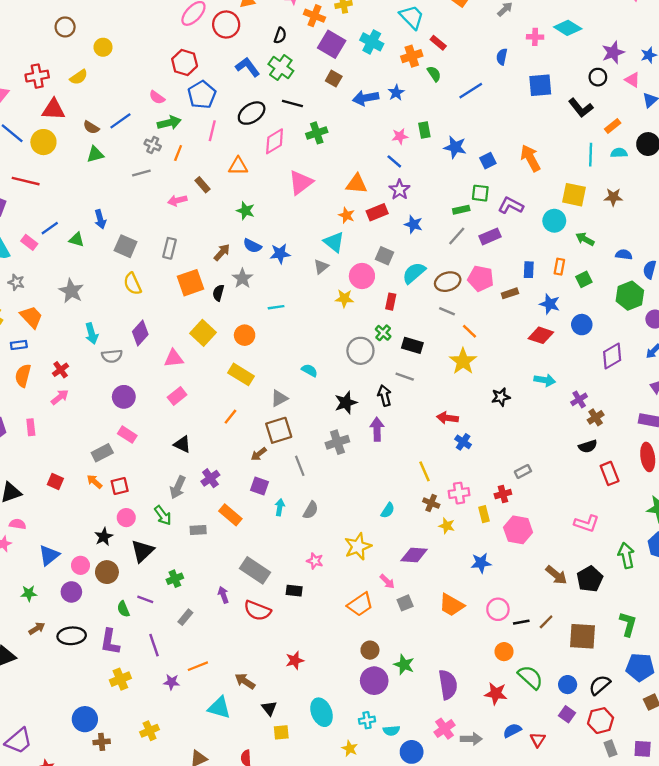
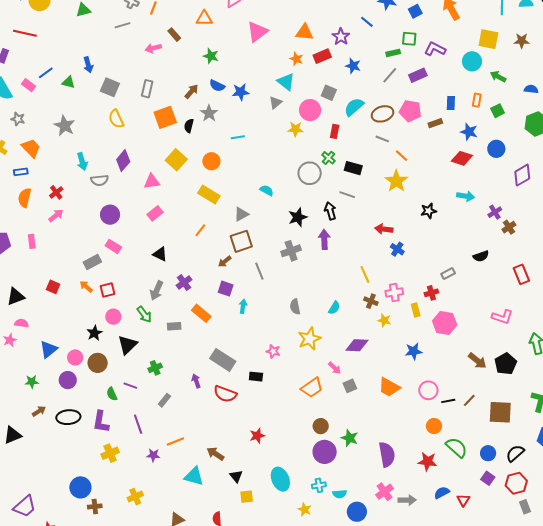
blue line: (394, 161) -> (367, 22), moved
black semicircle: (588, 446) -> (481, 256), moved
gray semicircle: (311, 510) -> (295, 307), moved, turned 140

